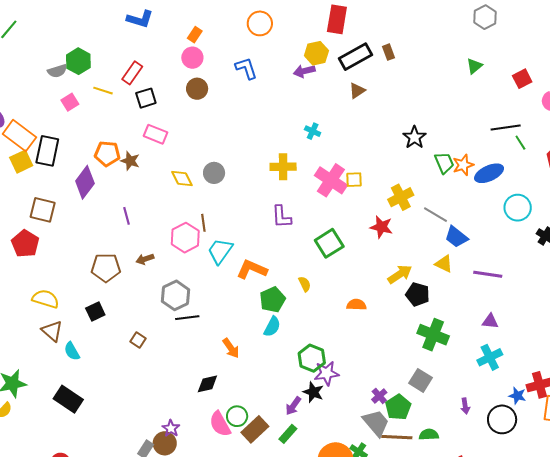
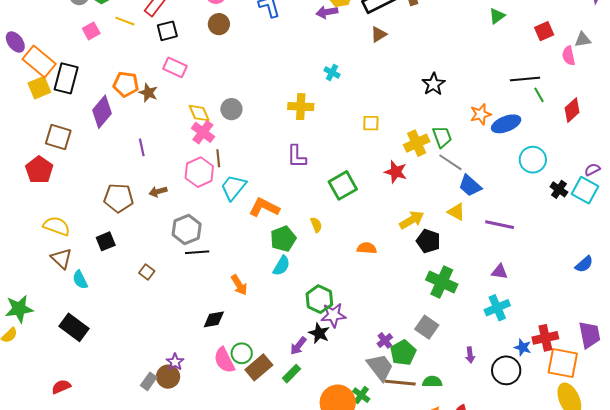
green trapezoid: (444, 163) -> (442, 137), moved
pink cross: (331, 180) -> (203, 132), moved, size x0.7

